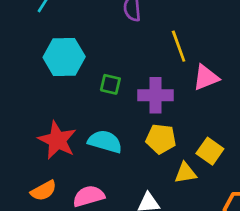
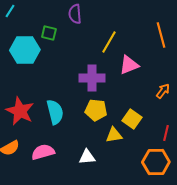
yellow line: (179, 46) -> (109, 42), turned 50
green square: (110, 84) -> (49, 33), moved
cyan semicircle: (105, 142) -> (55, 112), turned 60

